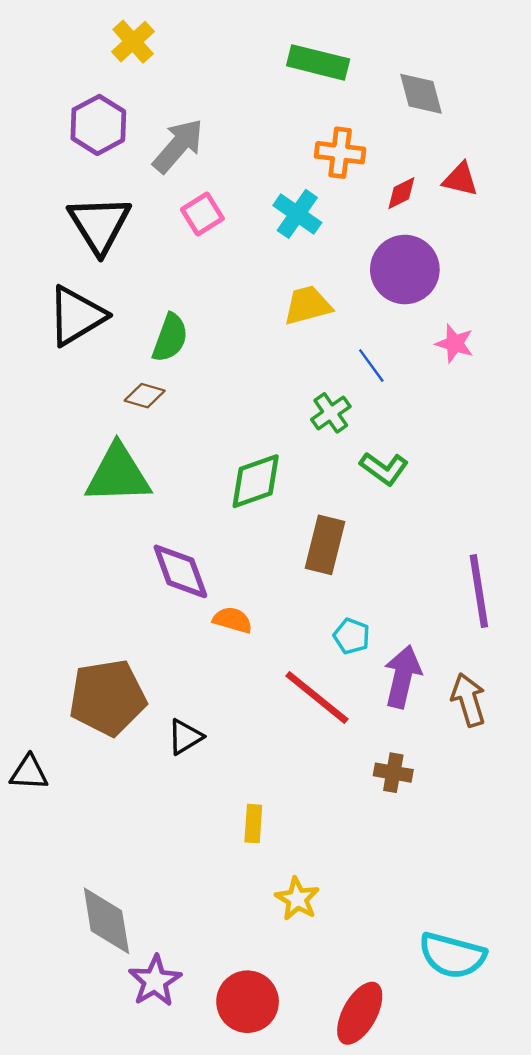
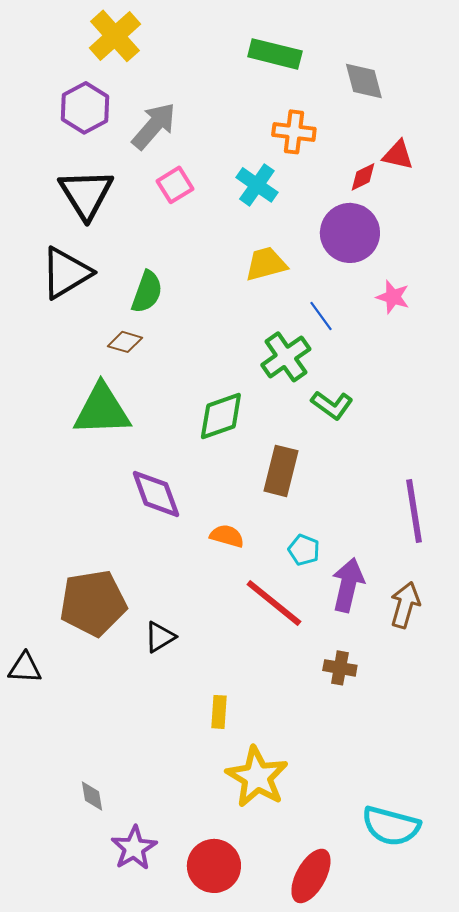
yellow cross: (133, 42) -> (115, 36), size x1.4
red diamond: (401, 193) -> (363, 177), moved
green cross: (331, 413) -> (286, 357), size x1.4
orange semicircle: (232, 620) -> (227, 536), moved
brown arrow: (468, 700) -> (405, 605), turned 33
yellow star: (297, 899) -> (257, 777), size x1.6
gray diamond: (106, 921) -> (92, 796), size x0.5

